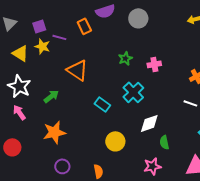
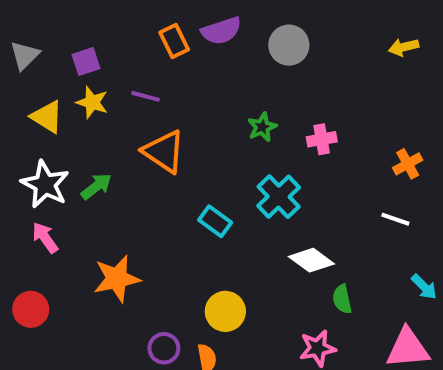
orange rectangle: (84, 26) -> (174, 41), moved
purple line: (59, 37) -> (145, 96), moved
green arrow: (51, 96) -> (96, 186), moved
white diamond: (149, 123) -> (311, 260), turned 55
yellow circle: (115, 141) -> (225, 311), moved
purple circle: (62, 166) -> (164, 348), moved

